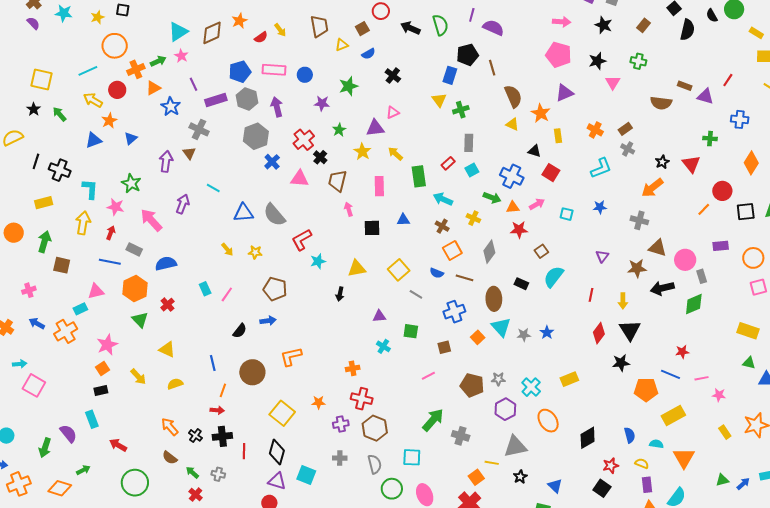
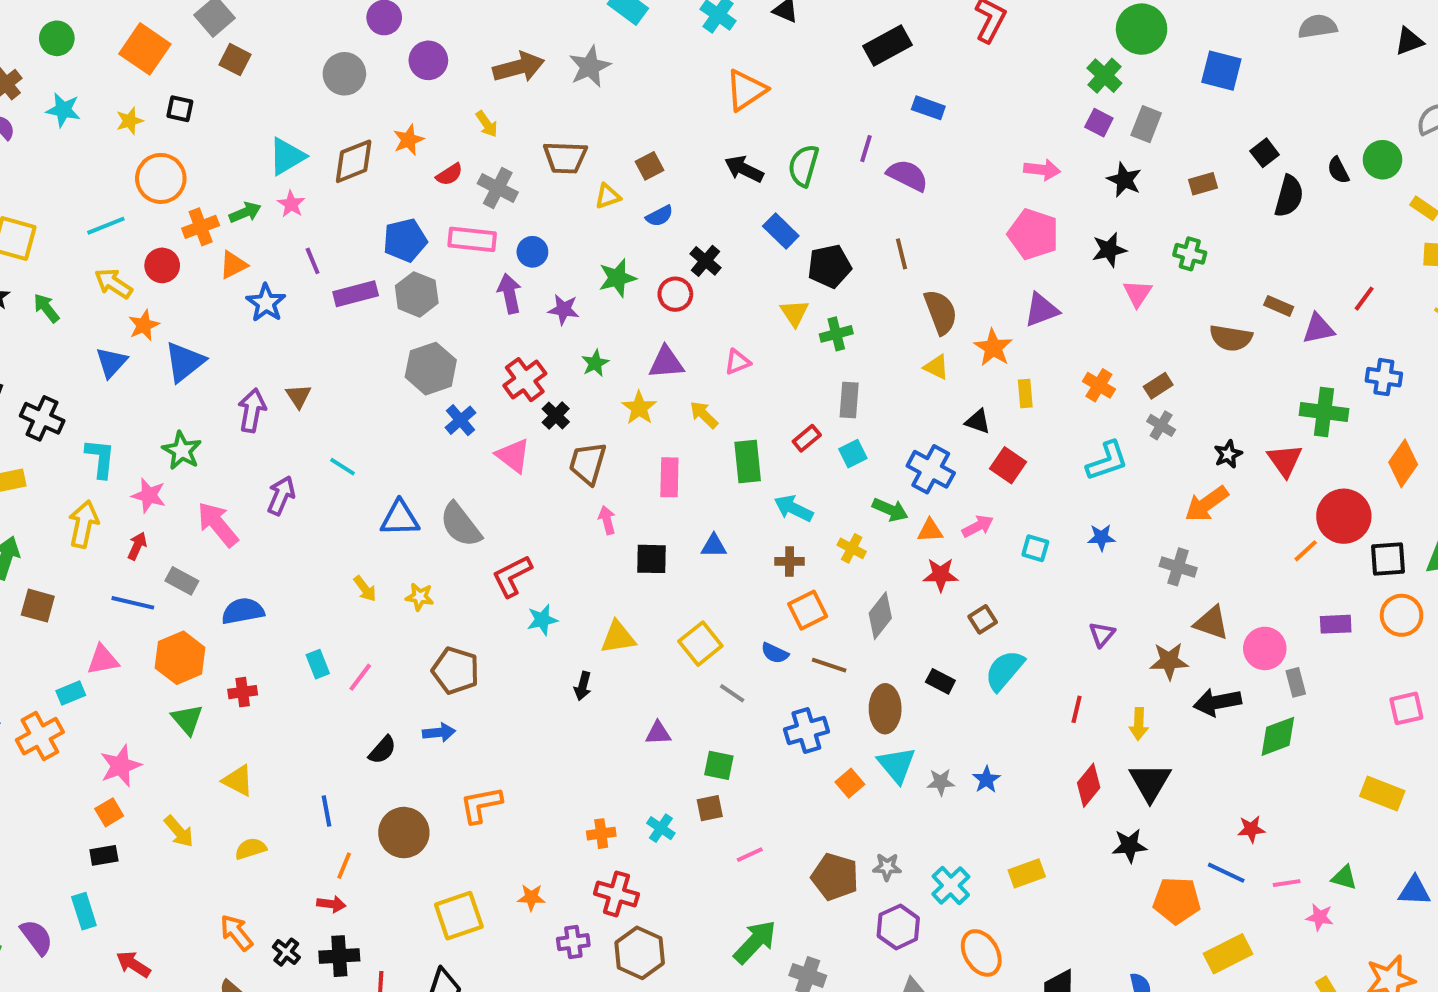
red circle: (381, 11) -> (675, 294), moved
green semicircle: (440, 25) -> (803, 166), turned -150
brown rectangle: (644, 25) -> (1203, 184), turned 32
brown trapezoid: (319, 26) -> (565, 158), turned 100
yellow arrow: (280, 30) -> (487, 124), moved
black pentagon: (468, 55) -> (829, 266), moved
blue rectangle: (450, 75) -> (781, 231), moved, turned -66
purple triangle: (705, 96) -> (1318, 329), turned -30
purple arrow: (277, 107) -> (510, 294), moved
pink triangle: (393, 113) -> (737, 362), moved
gray cross: (199, 129) -> (498, 188), moved
blue triangle: (131, 138) -> (185, 362), size x1.6
green cross: (710, 139) -> (1324, 412), size x1.6
blue triangle: (94, 140) -> (111, 362), turned -30
pink triangle: (300, 179) -> (513, 456), turned 30
red circle: (722, 191) -> (1344, 516), size x1.4
brown cross: (442, 226) -> (790, 561), turned -32
orange circle: (753, 258) -> (1402, 615), moved
red cross: (168, 305) -> (243, 692), turned 32
cyan cross: (383, 346) -> (661, 828), moved
brown square: (444, 347) -> (710, 808), moved
green triangle: (749, 363) -> (1344, 878), moved
yellow square: (282, 413) -> (459, 916), turned 30

